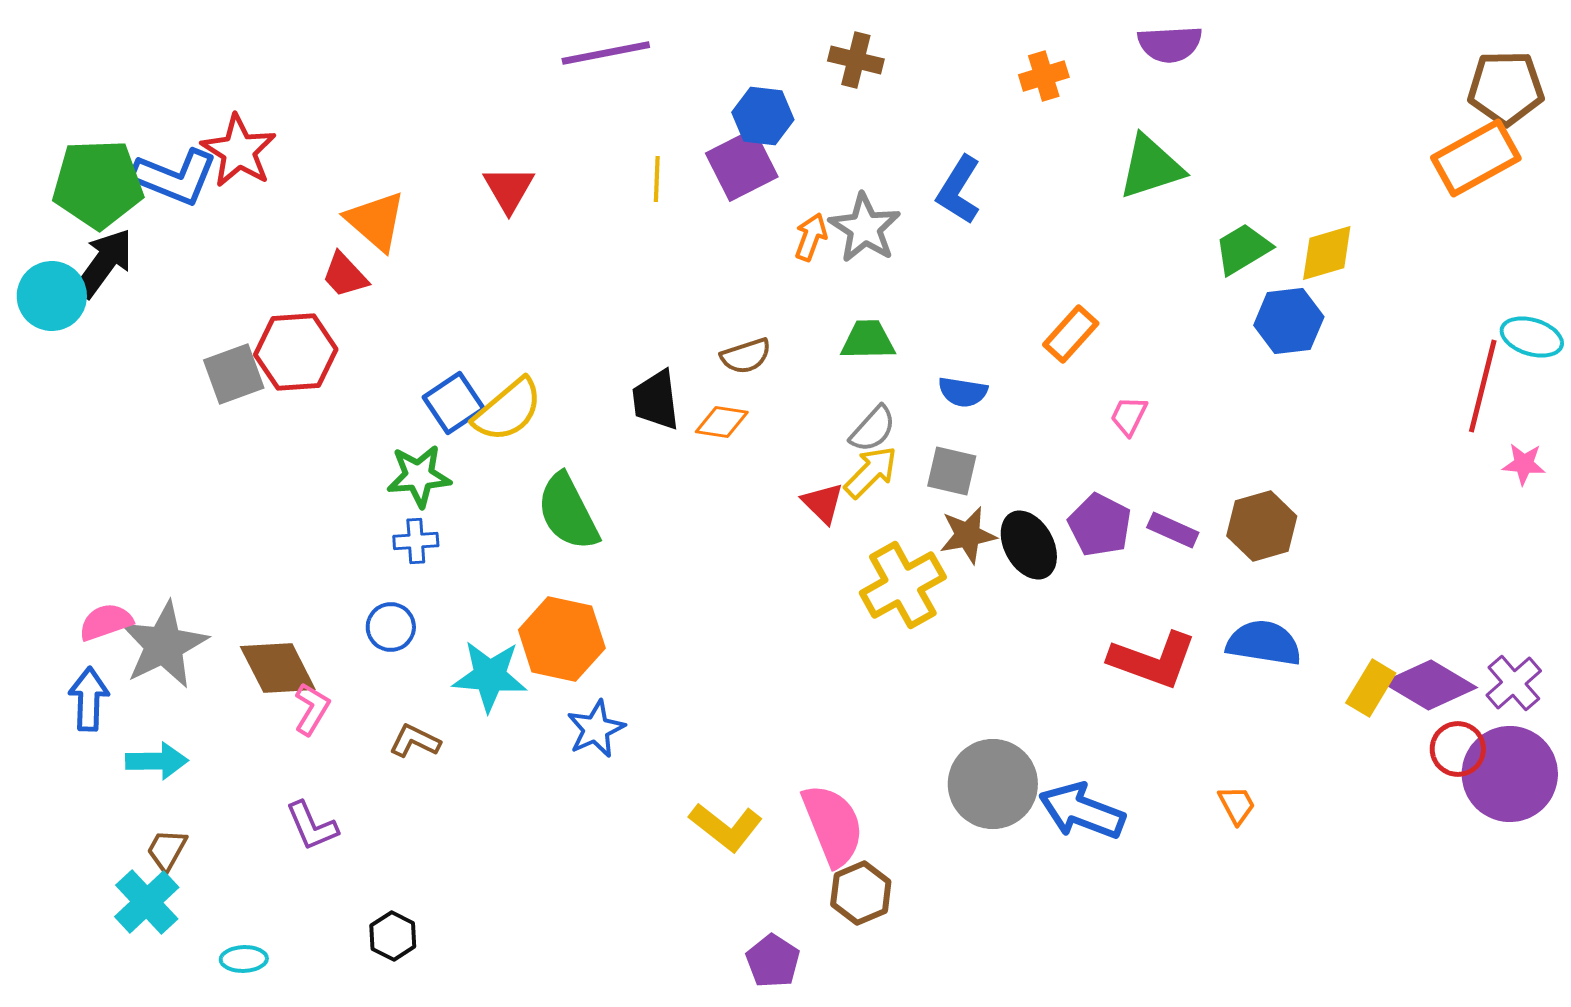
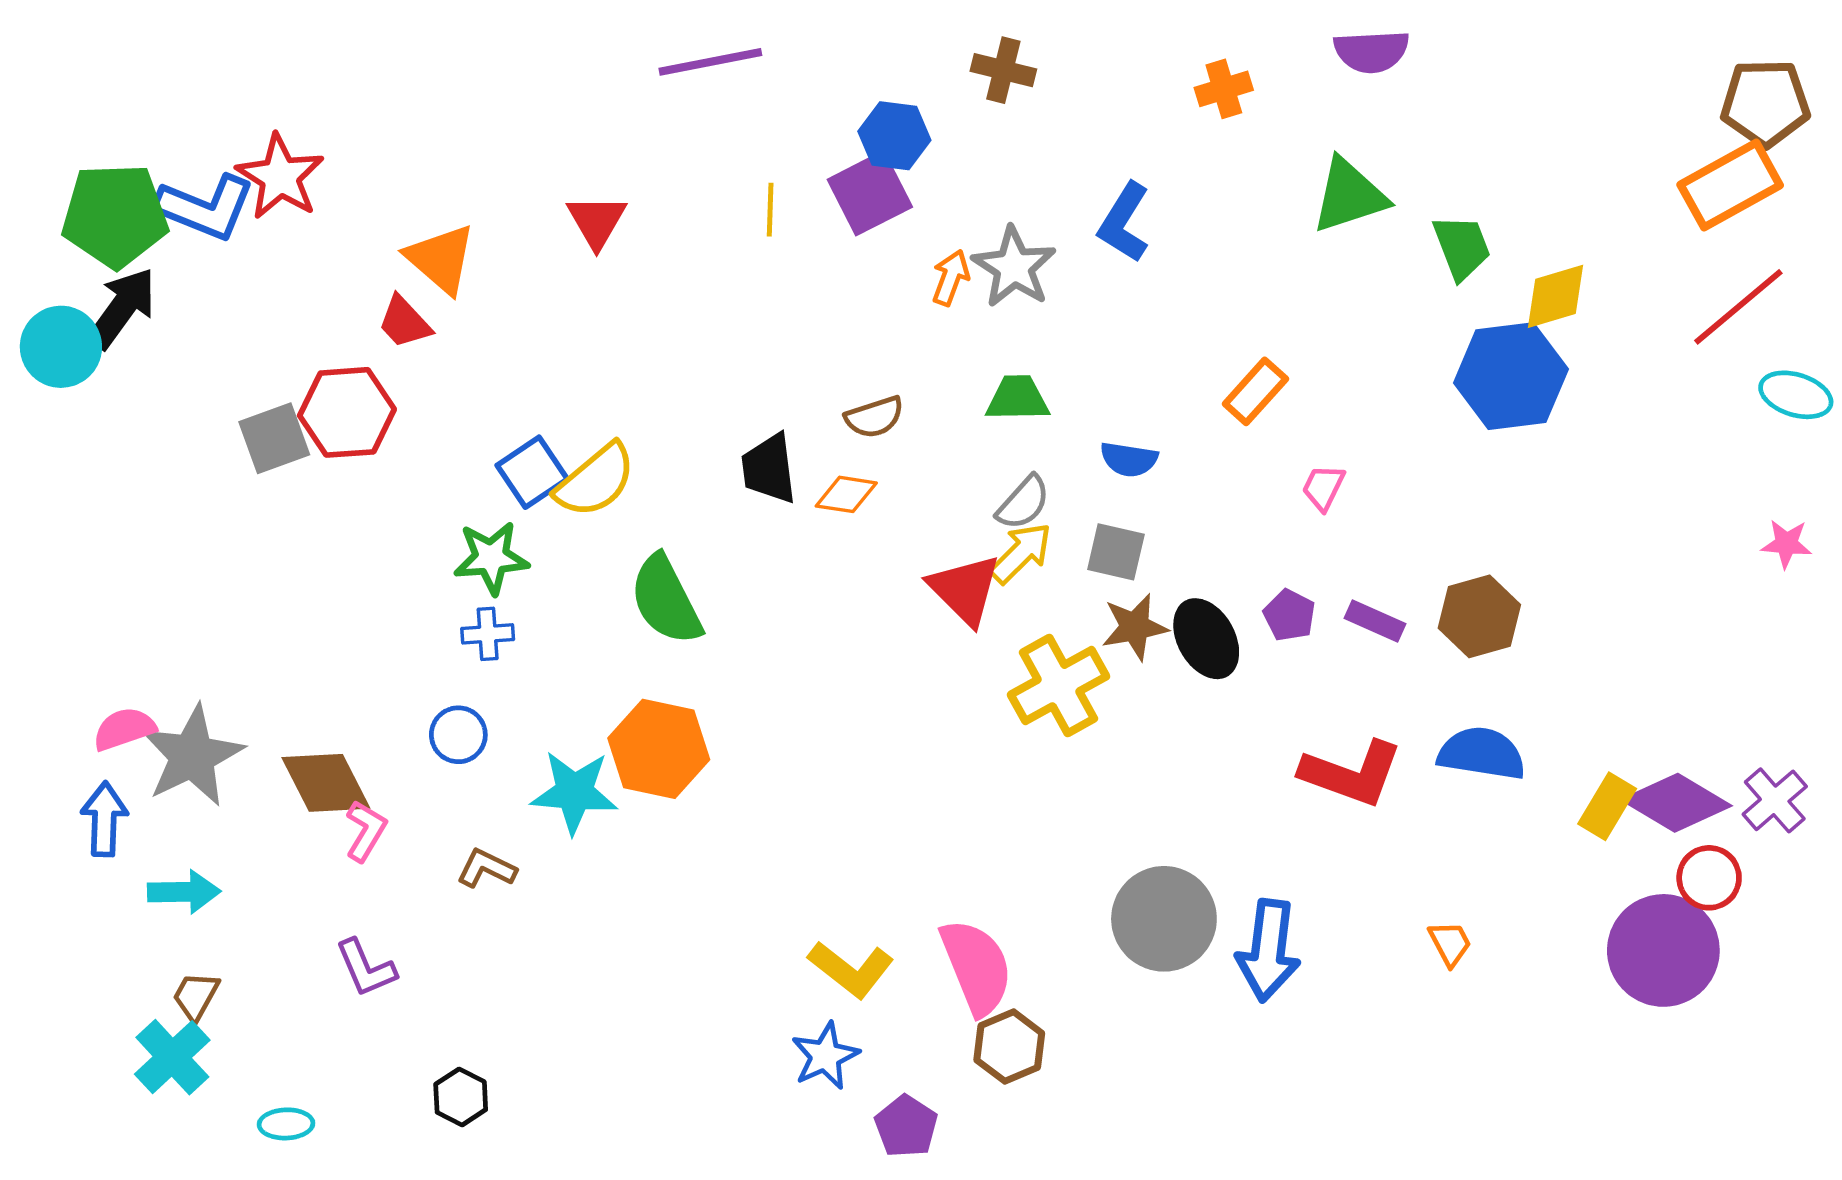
green trapezoid: (1243, 249) -> (1462, 247), moved, turned 100
blue hexagon: (1289, 321) -> (1511, 376), size x1.4
red line: (1483, 386) -> (1738, 307), moved, turned 36
red triangle: (823, 503) -> (965, 589), size x1.5
purple pentagon: (1100, 525) -> (1289, 615), size x0.7
blue star: (596, 729) -> (825, 1056), moved
purple circle: (1510, 774) -> (1663, 950), moved
blue arrow: (1082, 811) -> (1268, 950), turned -104

